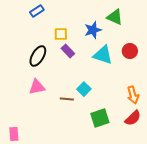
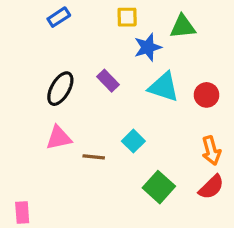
green triangle: (115, 17) -> (183, 27), turned -30
yellow square: (61, 34) -> (127, 17), moved
red circle: (130, 51) -> (207, 95), moved
brown line: (67, 99) -> (94, 157), moved
green square: (100, 118) -> (159, 187), turned -30

